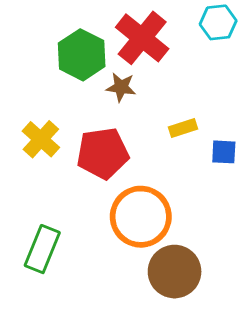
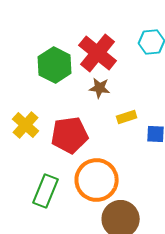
brown star: (121, 87) -> (100, 88), moved
green rectangle: (42, 249) -> (46, 191), moved

